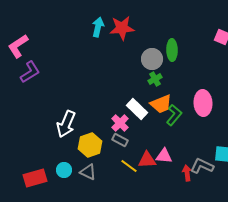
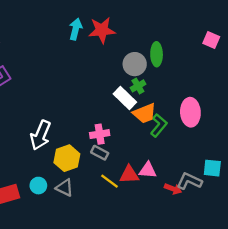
white rectangle: (137, 109) -> (125, 98), moved
pink cross: (120, 123) -> (100, 134), turned 36
red arrow: (187, 173) -> (173, 189), turned 119

